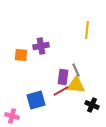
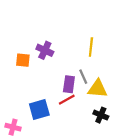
yellow line: (87, 30) -> (91, 47), moved
purple cross: (41, 46) -> (45, 50), turned 35
yellow triangle: (76, 85) -> (97, 89), moved

